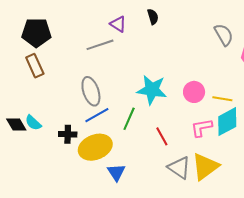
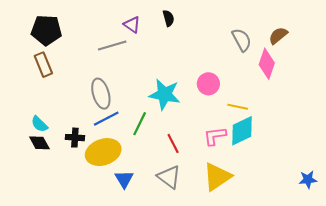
pink circle: (194, 92) -> (208, 84), moved
black diamond: (16, 124) -> (39, 143), moved
gray triangle: (179, 168) -> (169, 177), moved

